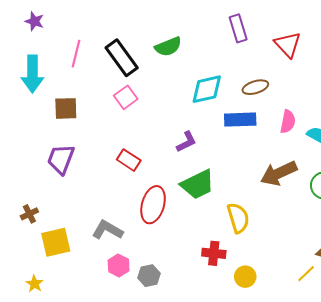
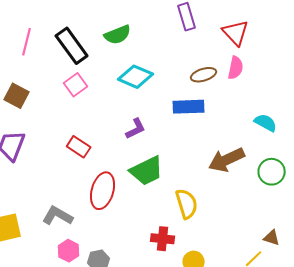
cyan diamond: (207, 89) -> (136, 77), moved, turned 36
brown square: (66, 108) -> (17, 96), turned 30
pink semicircle: (288, 122) -> (236, 68), moved

